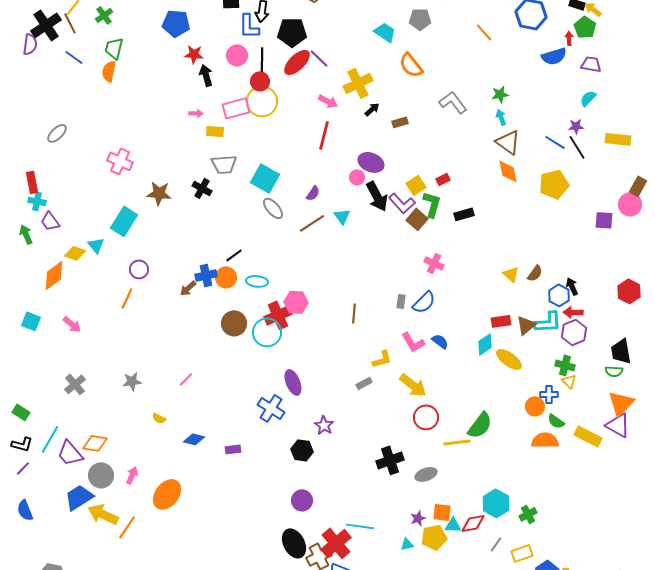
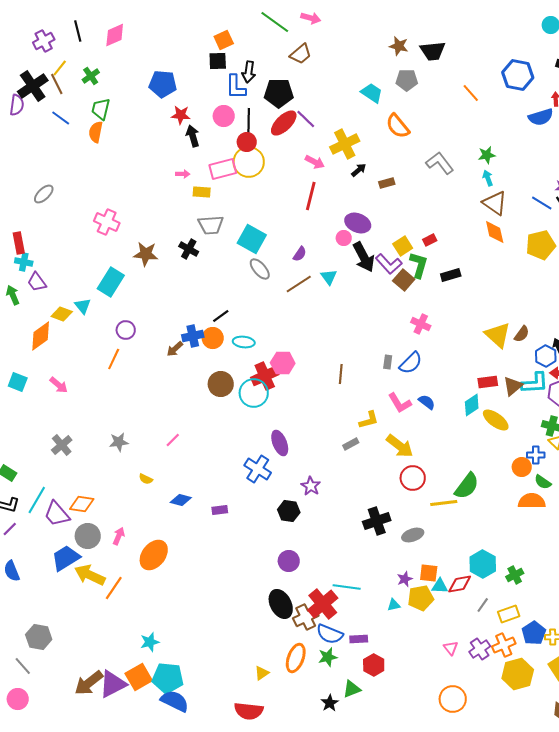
yellow triangle: (511, 274) -> (498, 335), size x1.6

